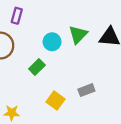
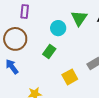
yellow square: (56, 101) -> (70, 77), turned 35

